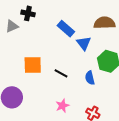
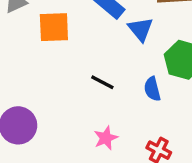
orange square: (33, 65) -> (54, 27), moved

